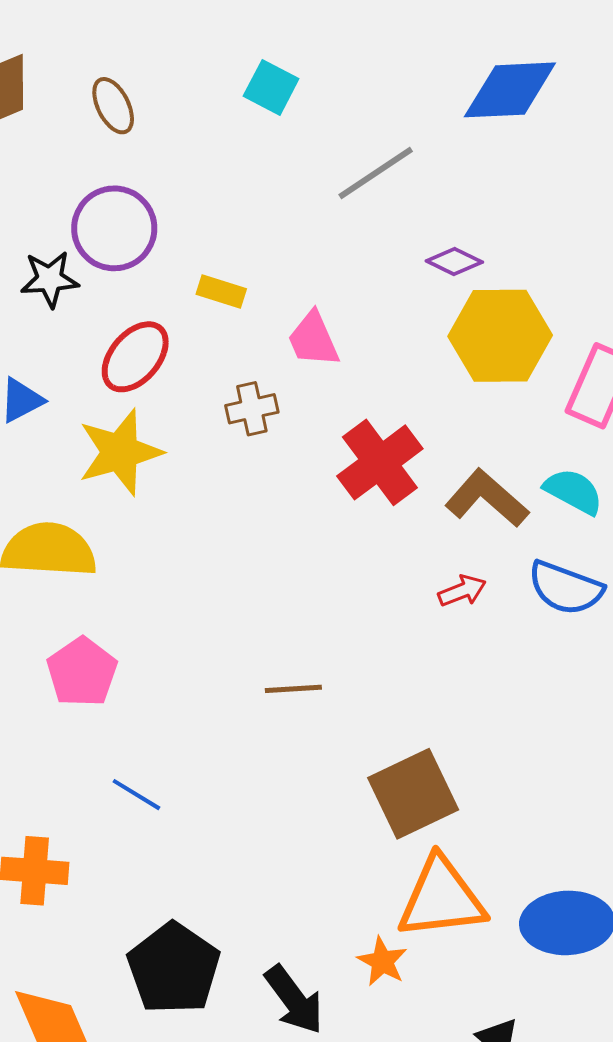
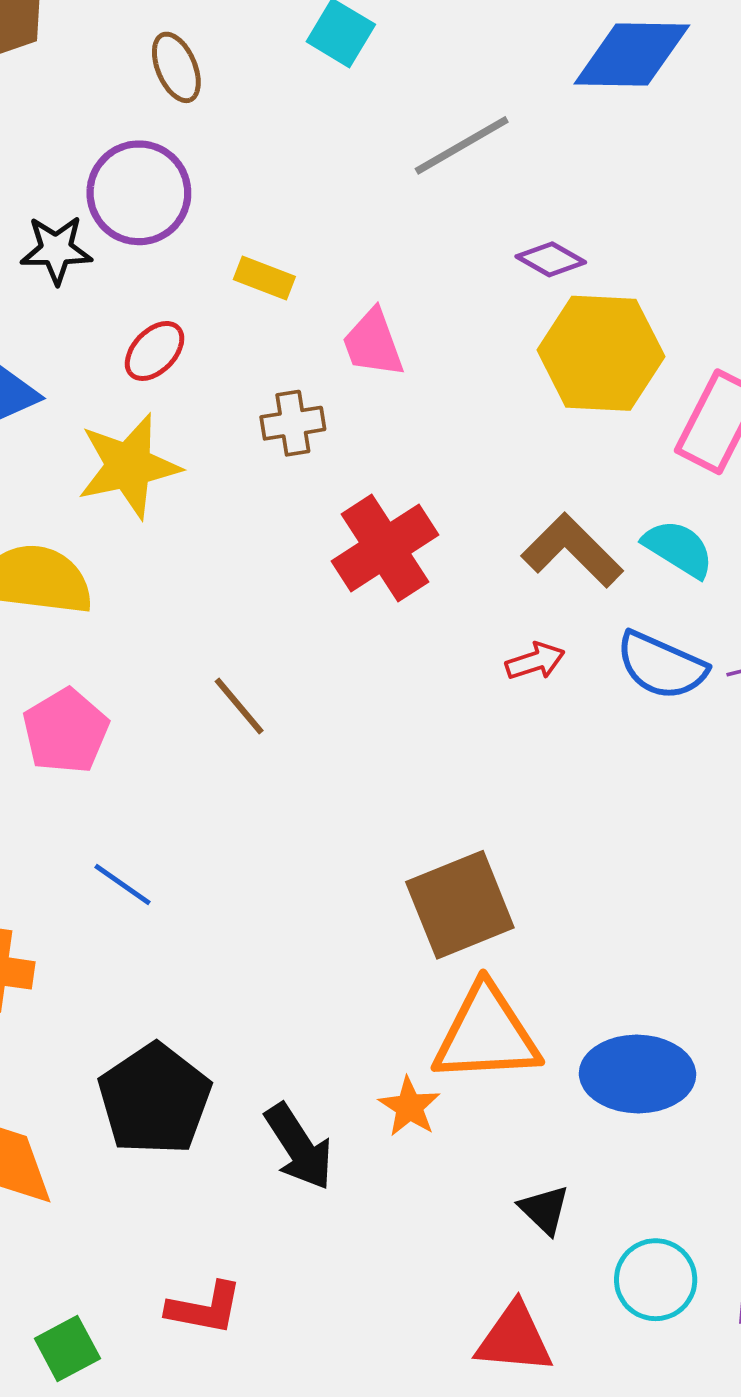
brown ellipse: (113, 106) -> (176, 67), moved
red ellipse: (135, 357) -> (155, 351), size x0.7
red cross: (380, 462) -> (385, 548), moved
brown line: (293, 689) -> (239, 706), moved, turned 50

